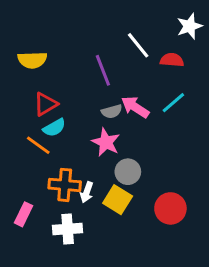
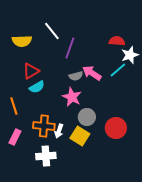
white star: (190, 26) -> (130, 55), moved
white line: (138, 45) -> (52, 31), moved
purple line: (103, 70) -> (70, 48), turned 40
orange line: (38, 145) -> (14, 106), moved, turned 36
red circle: (170, 208) -> (116, 128), moved
pink rectangle: (24, 214) -> (15, 137), moved

